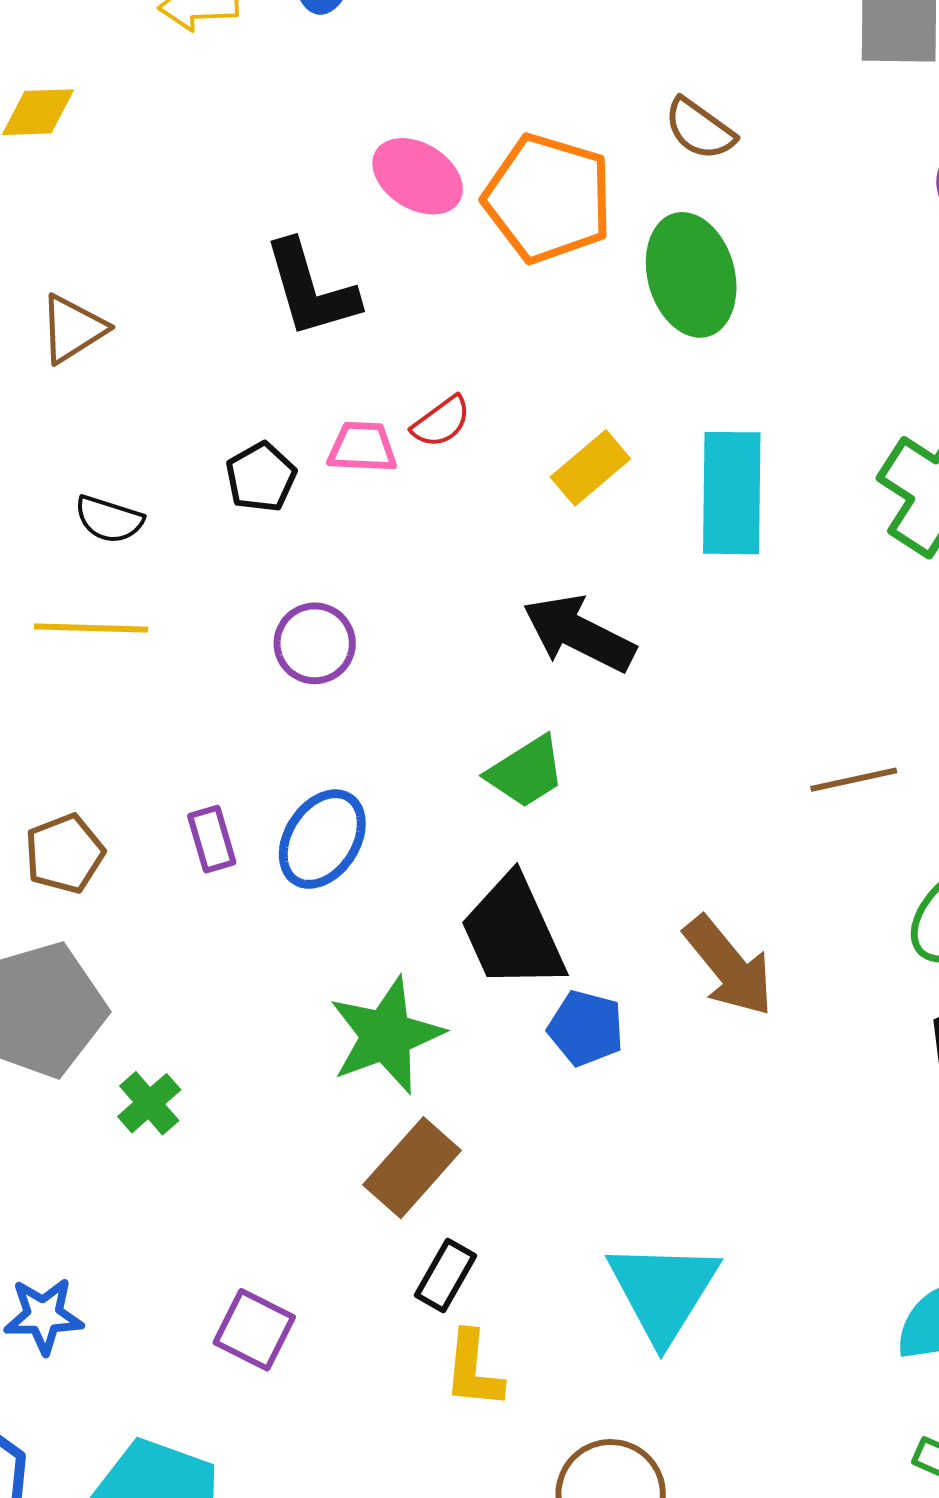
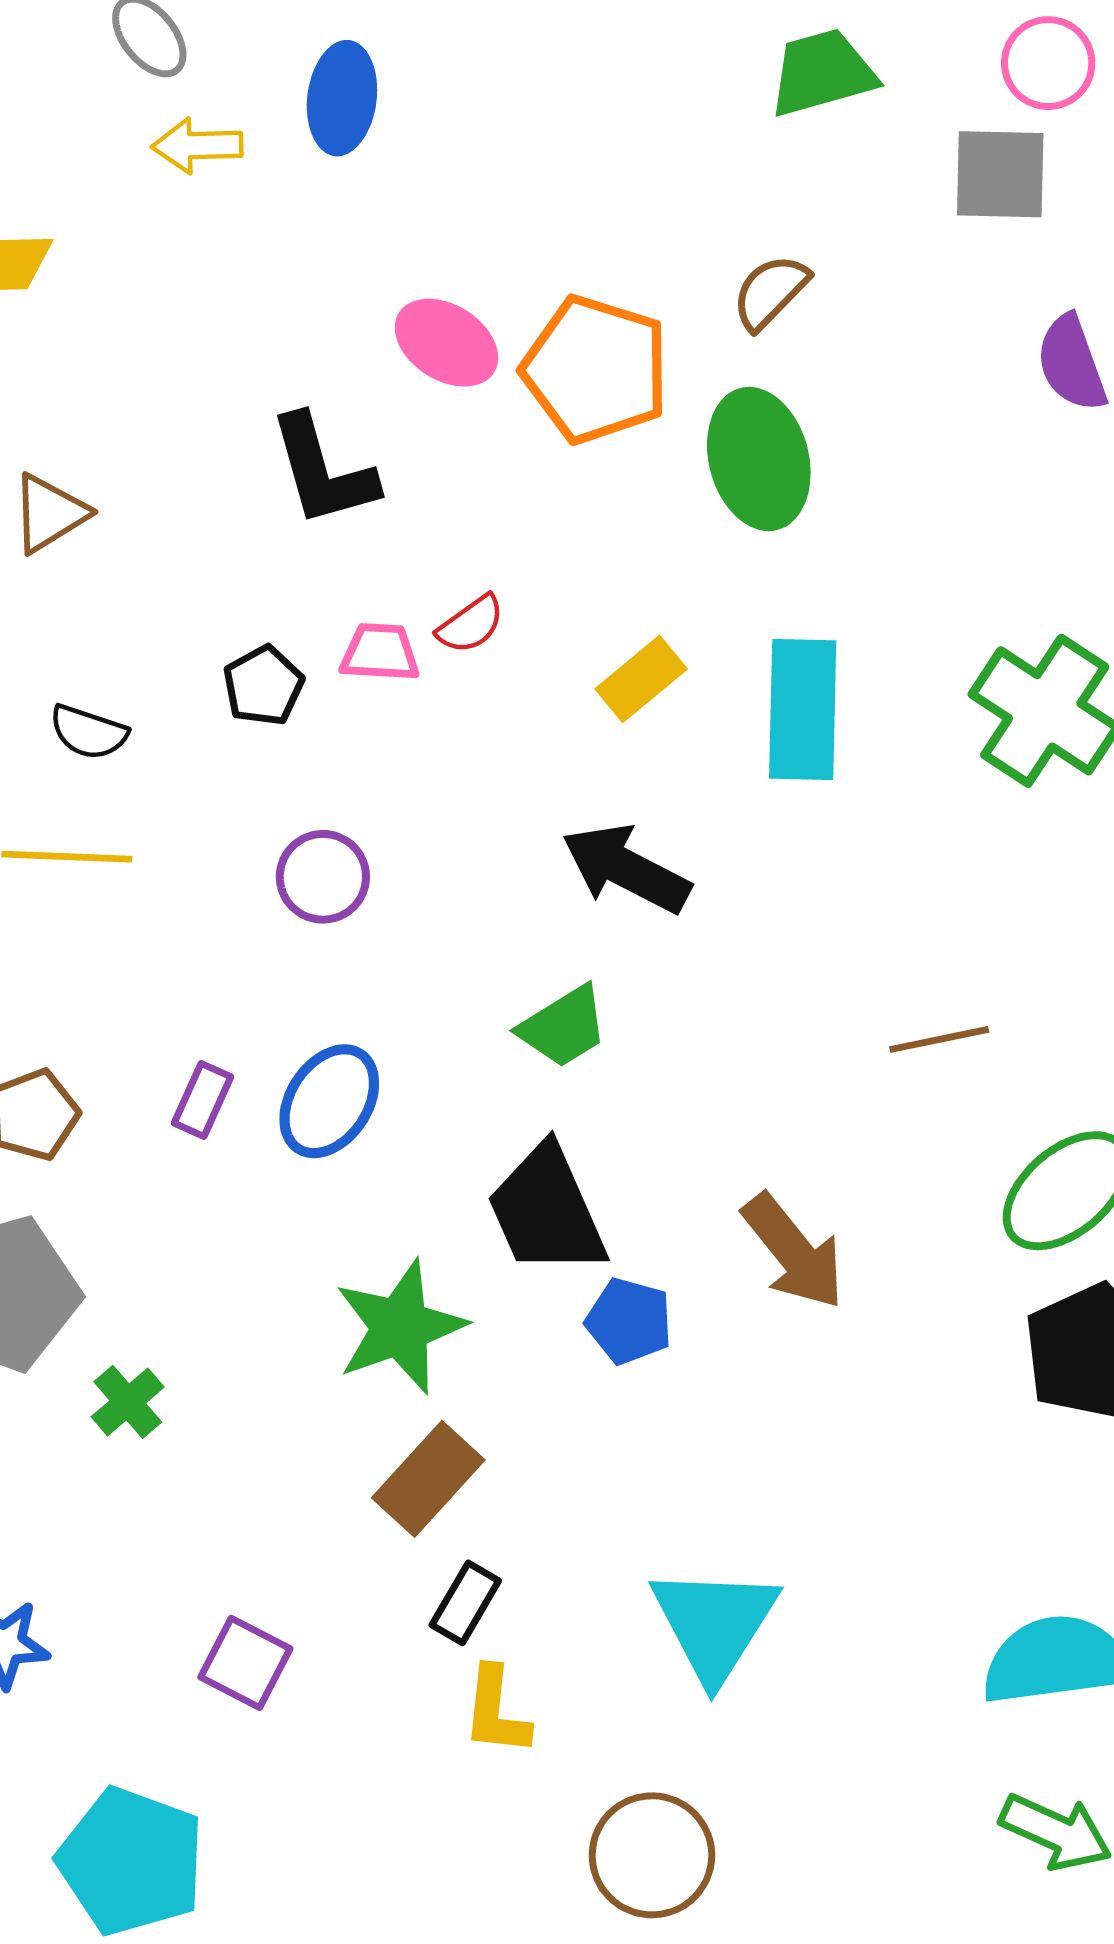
brown semicircle: (700, 129) -> (770, 292), turned 98
purple rectangle: (212, 839) -> (203, 1100), turned 40

